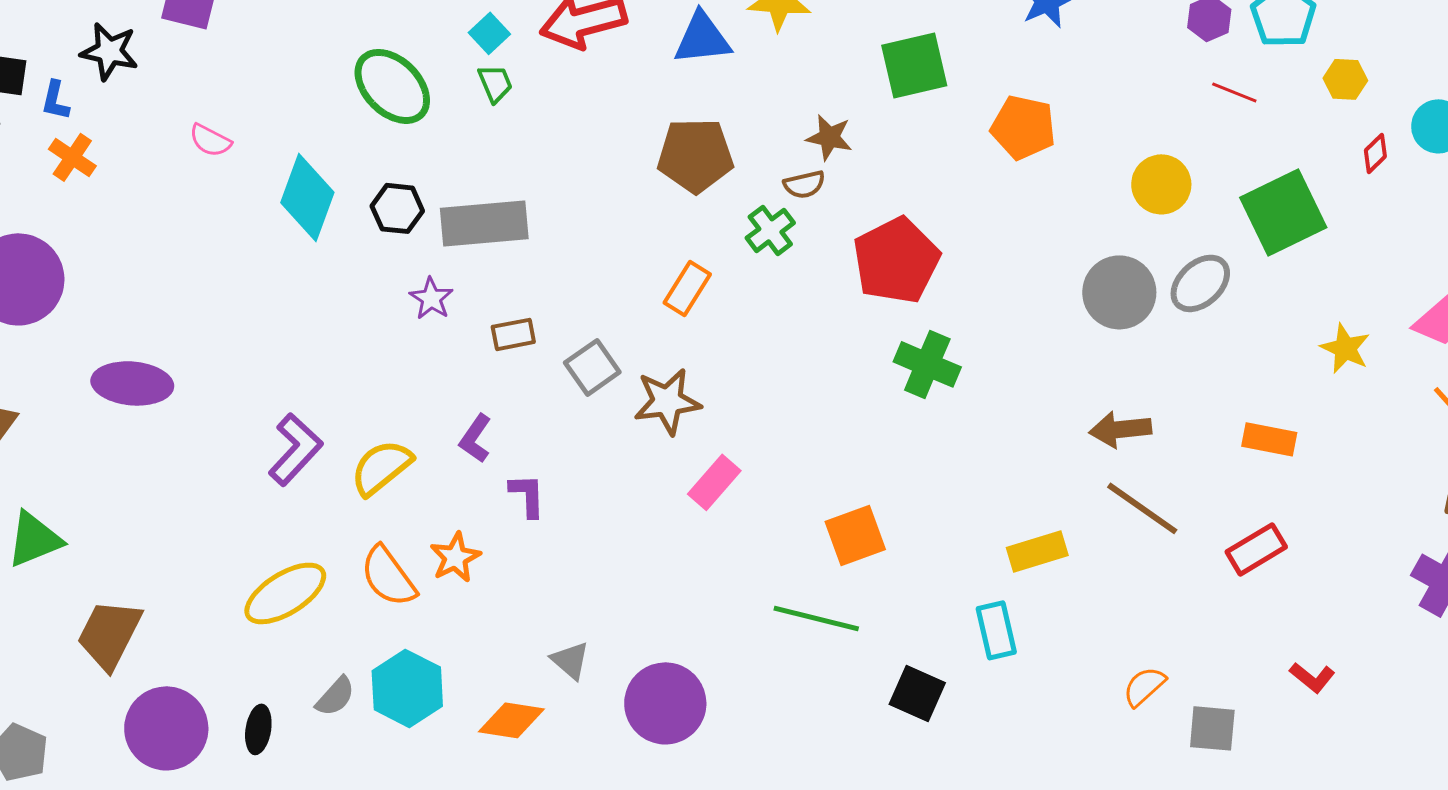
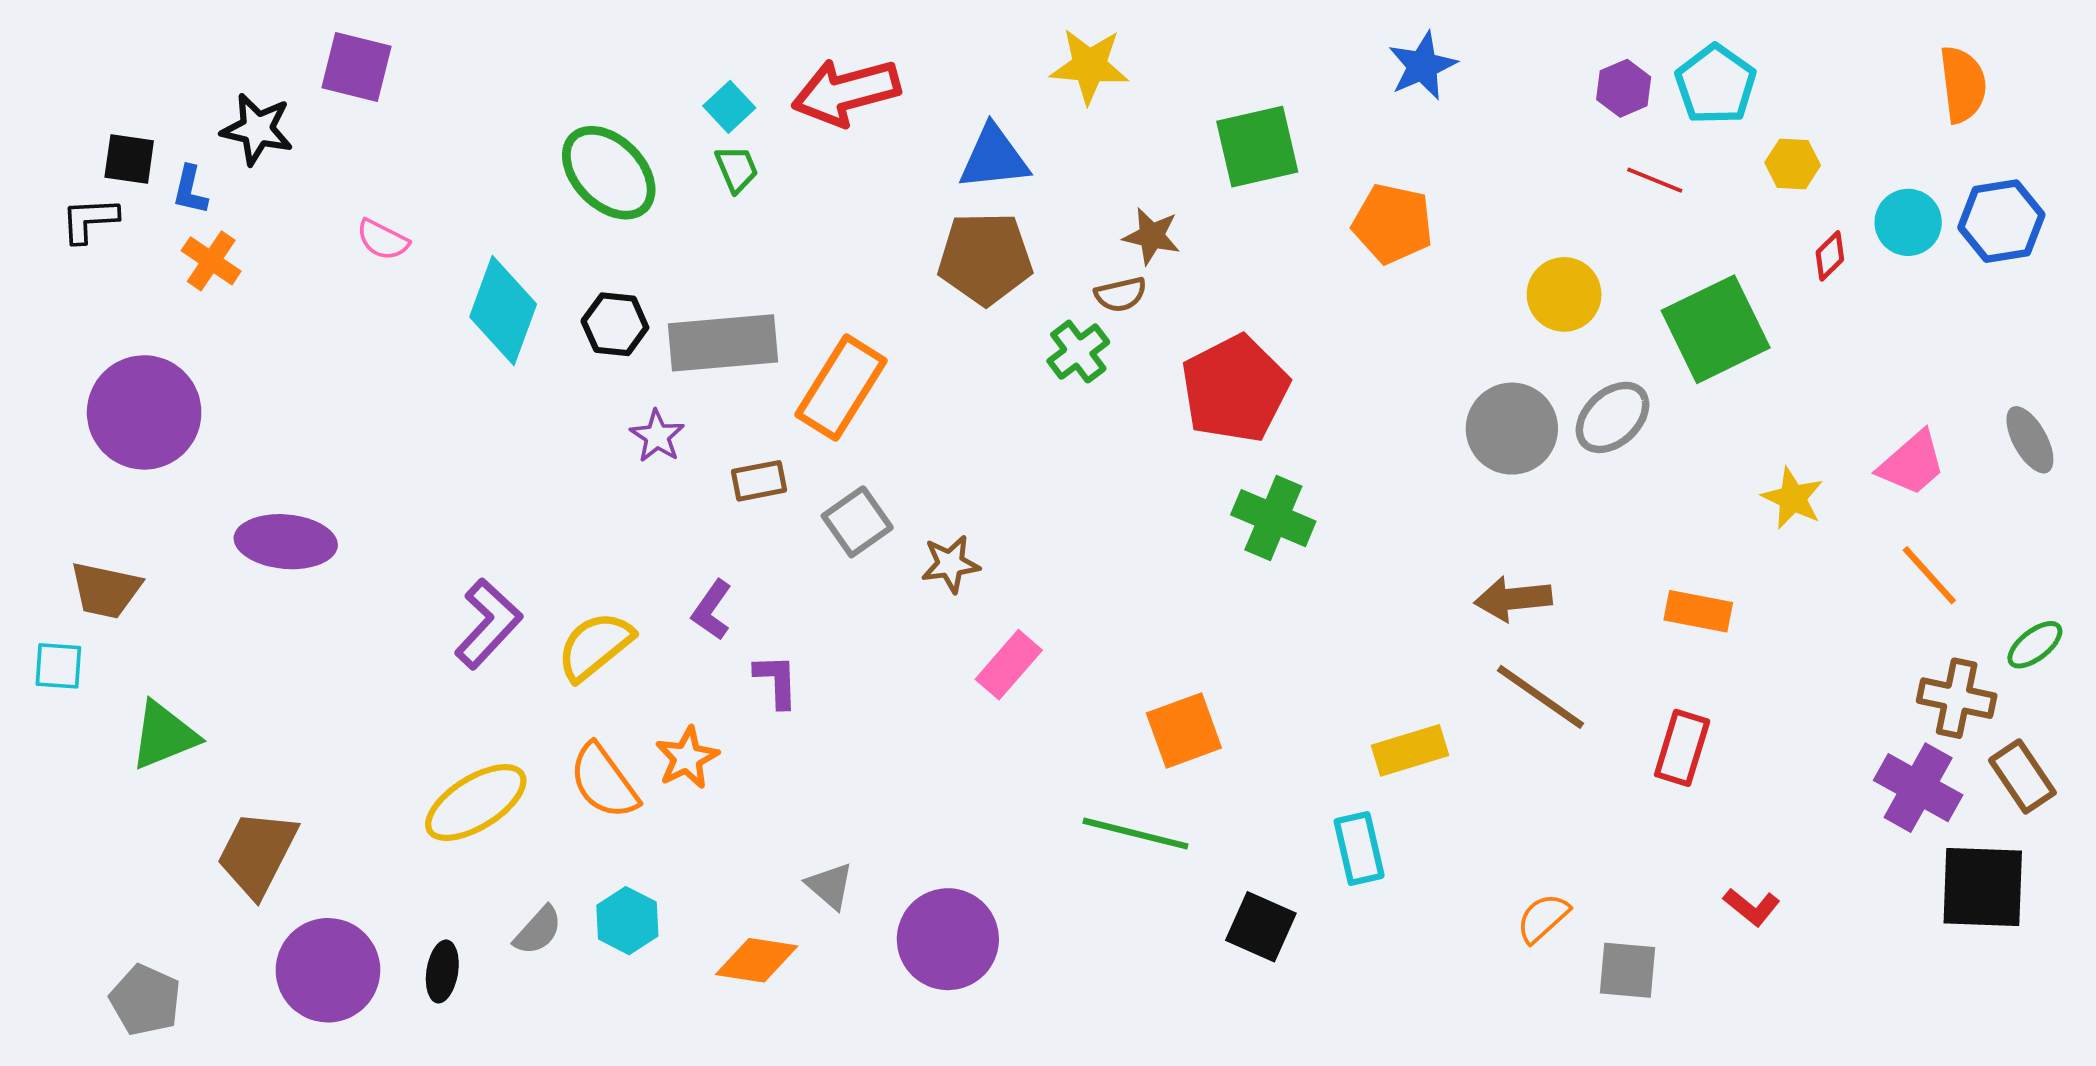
blue triangle: (702, 38) -> (994, 158), moved
orange rectangle: (687, 288) -> (841, 388), moved, size x1.5
brown star: (667, 401) -> (950, 564), size x0.7
red rectangle: (1256, 549) -> (1682, 748), turned -42
cyan hexagon: (407, 688) -> (627, 921), size x0.7

